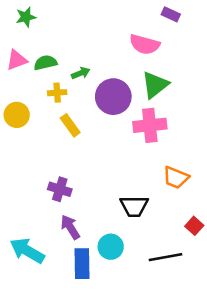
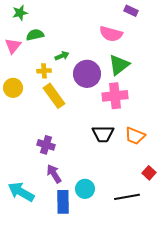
pink triangle: (17, 60) -> (13, 46), turned -30
green semicircle: (45, 63) -> (35, 35), moved
yellow rectangle: (70, 125) -> (54, 96), size x1.4
black trapezoid: (134, 206) -> (103, 134), moved

